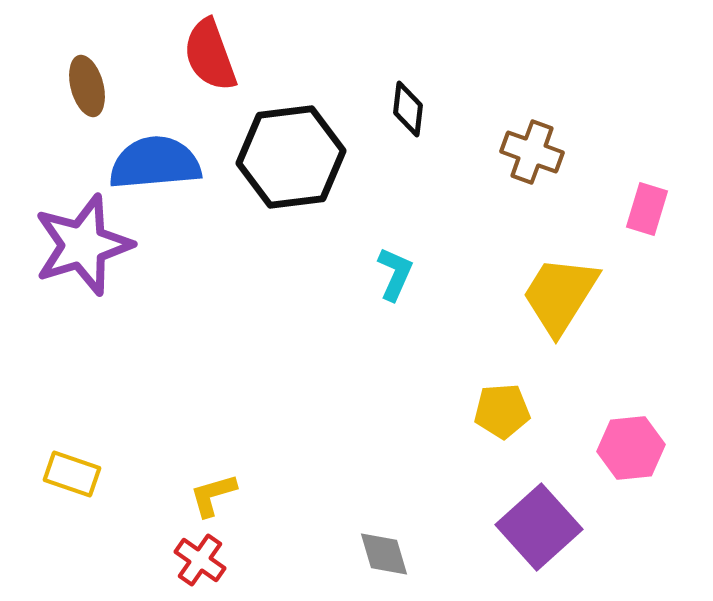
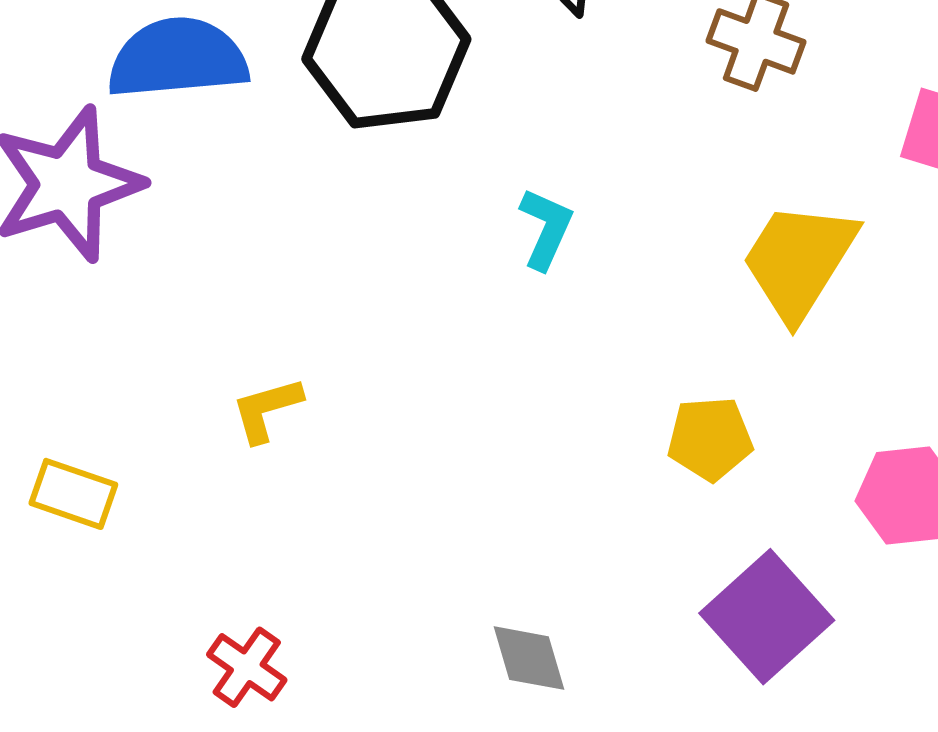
yellow rectangle: (72, 474) -> (73, 494), moved
yellow L-shape: (213, 495) -> (267, 410), moved

